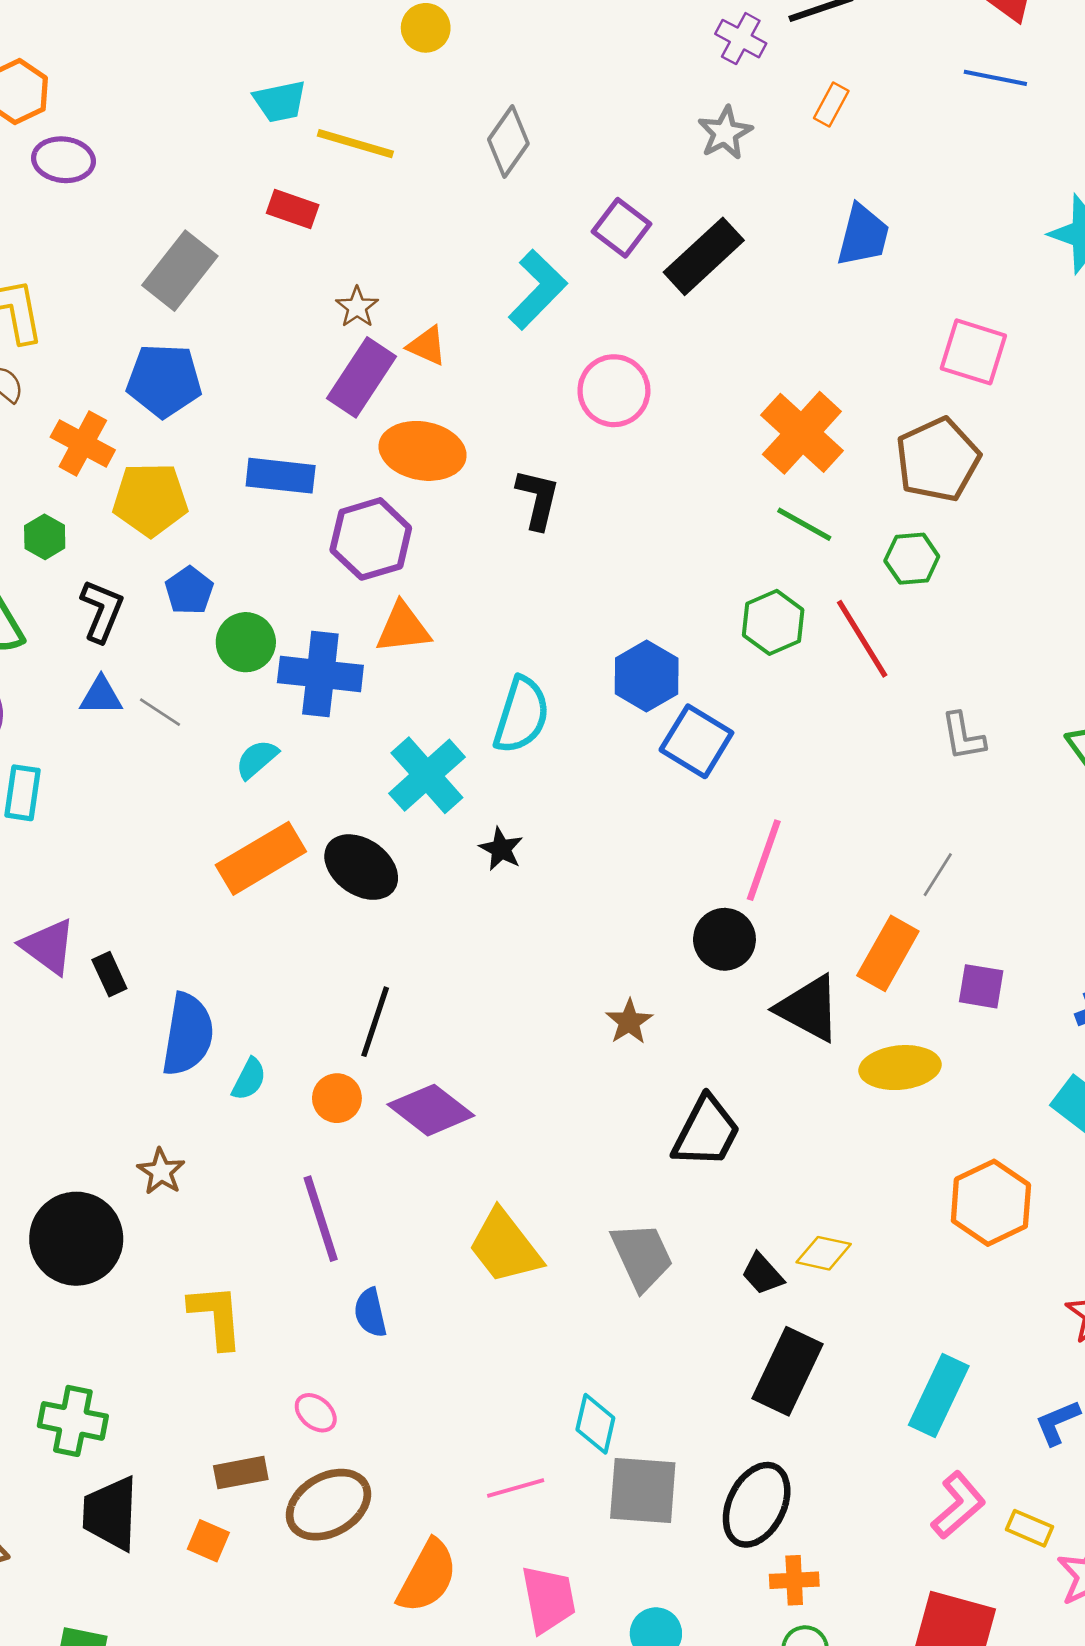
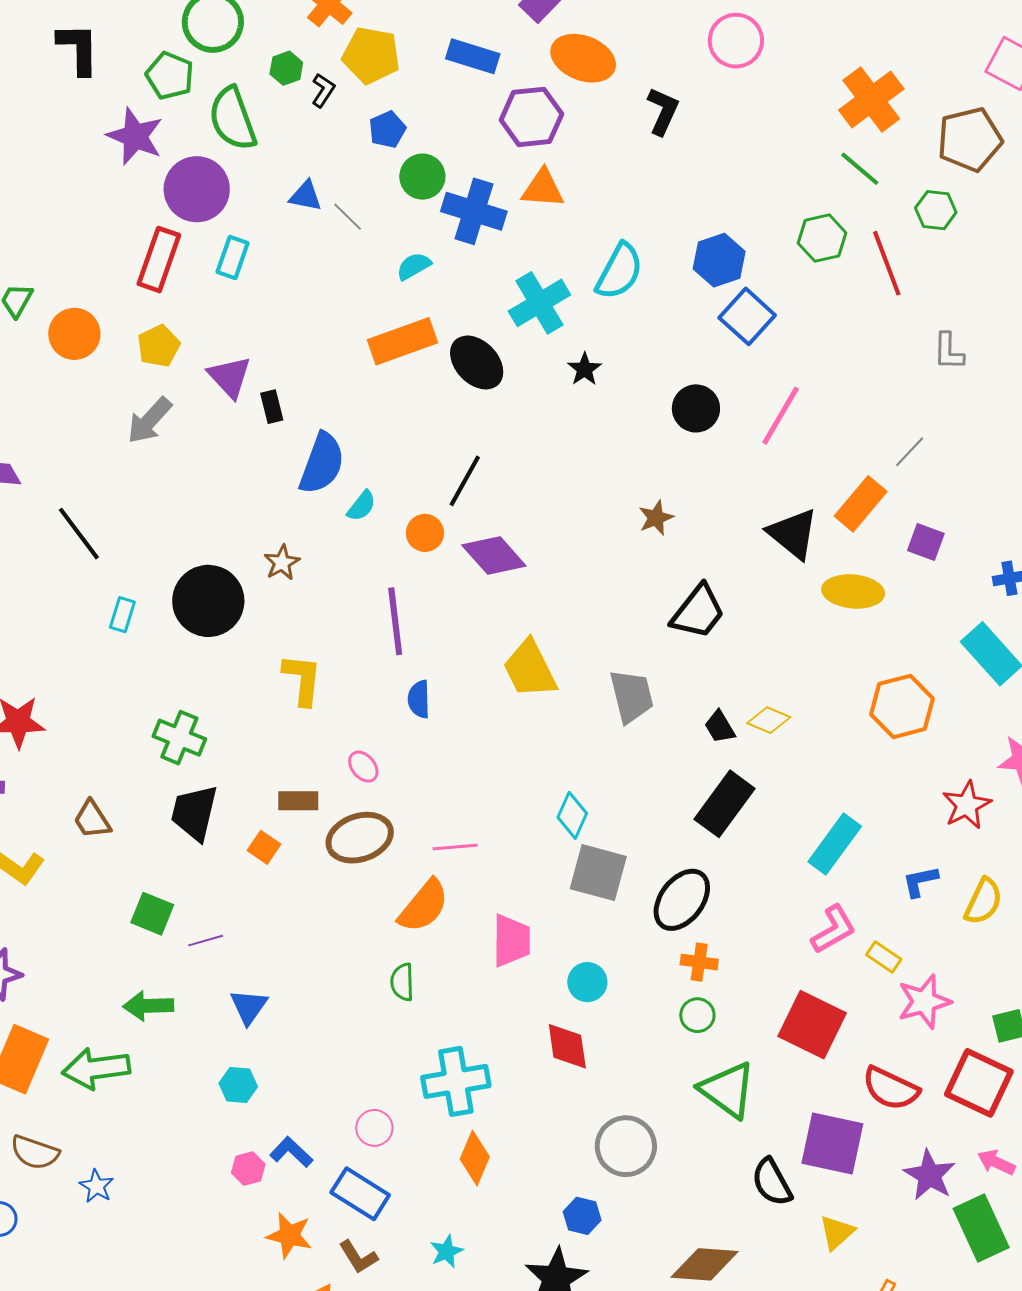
black L-shape: (102, 611) -> (323, 90), moved, size x0.7
black circle: (724, 939) -> (696, 408), moved
pink line: (516, 1488) -> (455, 847), moved

